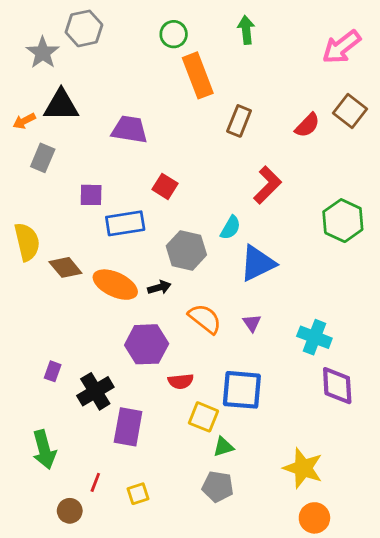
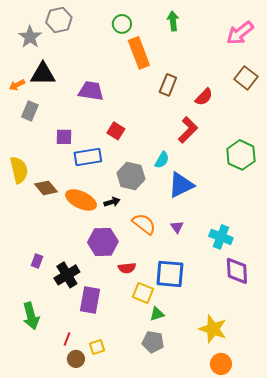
red semicircle: (307, 125) -> (204, 97), moved
brown circle: (70, 511) -> (76, 359), moved

